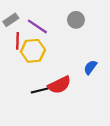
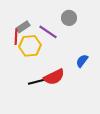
gray rectangle: (11, 20) -> (23, 27), moved
purple line: (37, 26) -> (48, 32), moved

